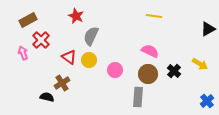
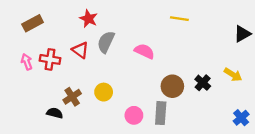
red cross: (41, 40) -> (50, 59), moved, turned -36
pink semicircle: (150, 51) -> (144, 51), moved
red triangle: (69, 57) -> (80, 50), moved
yellow circle: (89, 60) -> (104, 92), moved
pink circle: (115, 70) -> (134, 115), moved

